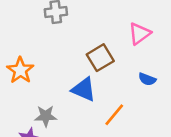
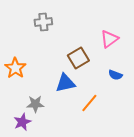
blue triangle: (84, 89) -> (65, 83), turned -35

